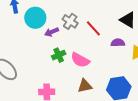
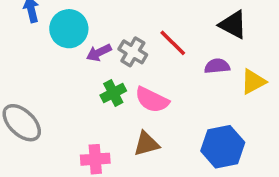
gray cross: (70, 21) -> (133, 52), moved
brown triangle: (85, 86) -> (146, 144), moved

